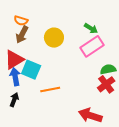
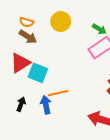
brown arrow: (22, 35) -> (28, 37), turned -84
yellow circle: (54, 38) -> (61, 22), moved
blue arrow: (15, 77) -> (46, 105), moved

